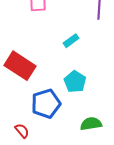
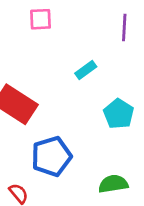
cyan pentagon: (75, 82) -> (119, 114), moved

